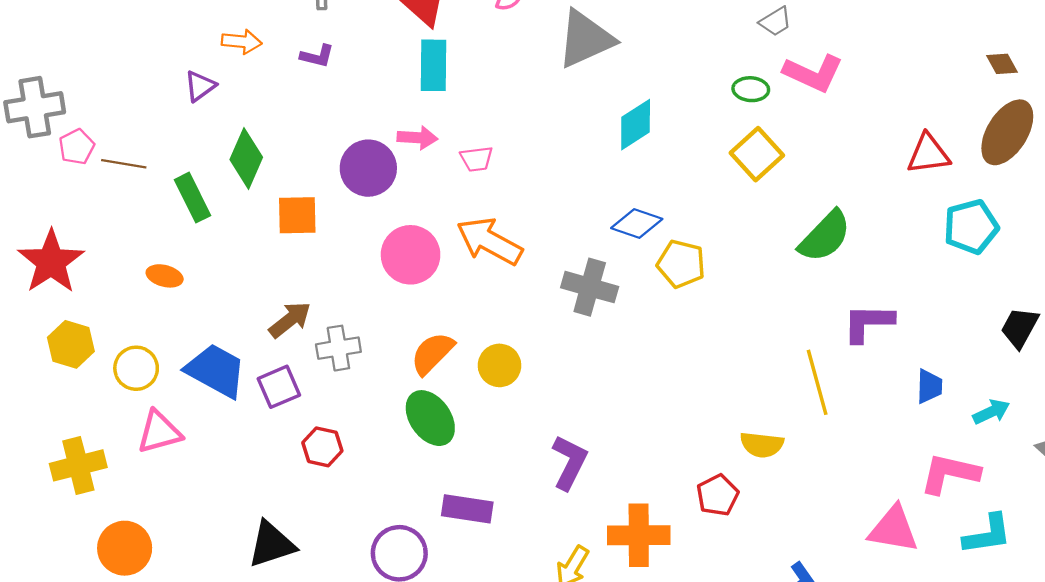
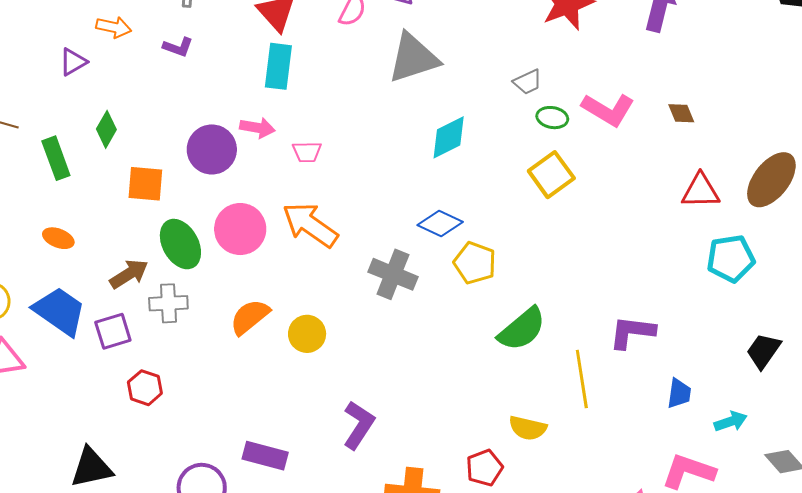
gray trapezoid: (776, 22) -> (528, 82), moved
brown diamond: (1002, 64) -> (681, 113), moved
green diamond: (246, 158) -> (106, 129), size x0.7
green semicircle: (825, 236) -> (522, 329), moved
orange ellipse: (165, 276) -> (58, 238), moved
green ellipse: (430, 418) -> (180, 244), moved

